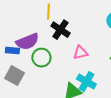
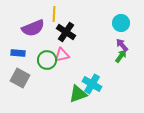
purple semicircle: (27, 42) -> (33, 28), moved
pink triangle: (80, 53) -> (62, 55), moved

